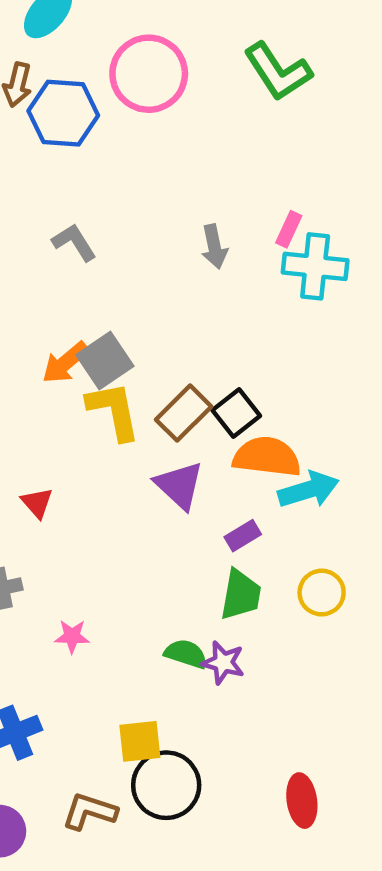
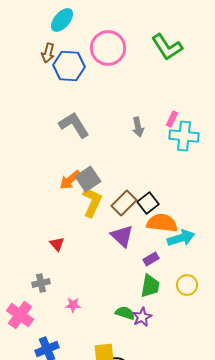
gray L-shape: (74, 242) -> (74, 125), size x1.5
yellow L-shape: (114, 411) -> (92, 202), turned 36
purple star: (223, 663) -> (142, 317), turned 30

